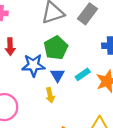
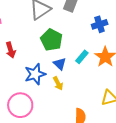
blue star: (33, 65) -> (35, 74), moved

